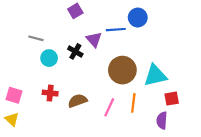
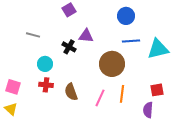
blue line: (116, 30) -> (131, 41), moved
purple triangle: (94, 39) -> (86, 36), turned -42
cyan circle: (49, 58) -> (45, 64), moved
cyan triangle: (155, 76) -> (158, 49), moved
brown semicircle: (78, 101) -> (71, 92), turned -90

